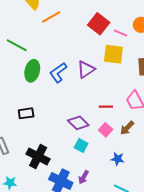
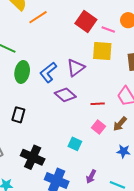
black rectangle: (26, 113) -> (18, 115), turned -63
purple diamond: (78, 123) -> (65, 95), moved
blue star: (118, 159) -> (123, 151), moved
purple arrow: (84, 177) -> (91, 177), moved

